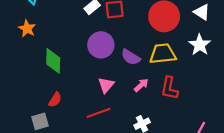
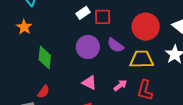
purple semicircle: (131, 57) -> (115, 45), moved
pink triangle: (106, 85) -> (89, 83), turned -49

